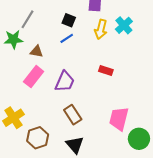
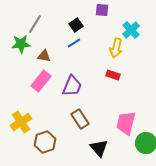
black square: (69, 20) -> (76, 25), turned 32
yellow arrow: (101, 29) -> (116, 48), moved
black triangle: (75, 145) -> (99, 148), moved

